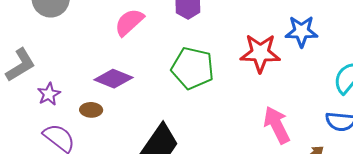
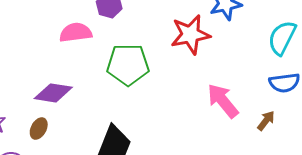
pink semicircle: (129, 22) -> (76, 33), moved, turned 48
brown ellipse: (91, 110) -> (39, 129), turned -50

